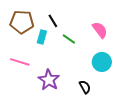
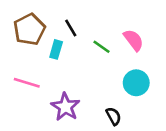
brown pentagon: (22, 22) -> (29, 29), turned -30
green line: (69, 39) -> (101, 47), moved

